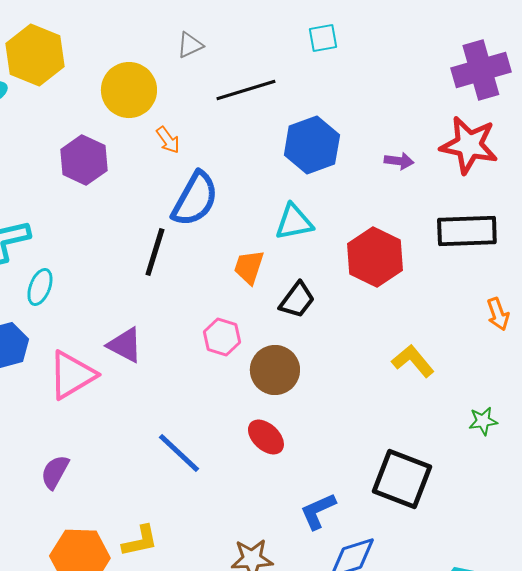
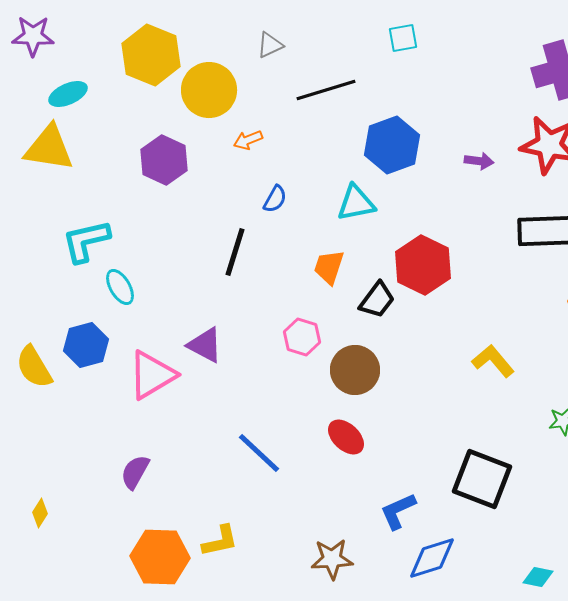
yellow hexagon: (35, 55) -> (151, 55), moved
orange arrow: (168, 140) -> (248, 140), turned 104
blue semicircle: (195, 199) -> (275, 199), size x0.5
cyan triangle: (294, 222) -> (356, 203), moved
red hexagon: (375, 257) -> (423, 265), moved
cyan ellipse: (40, 287) -> (120, 287), turned -51

